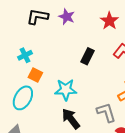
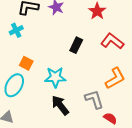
cyan cross: (25, 55) -> (16, 30), moved

